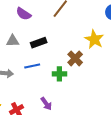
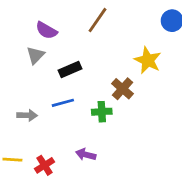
gray triangle: (13, 41) -> (35, 55), moved, turned -40
purple arrow: (46, 104) -> (86, 155), turned 144

